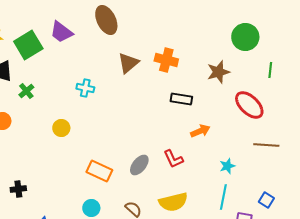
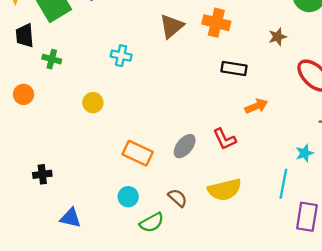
brown star: (218, 72) -> (278, 37), size x0.7
green cross: (26, 91) -> (52, 59), turned -35
cyan star: (227, 166) -> (305, 153), moved

